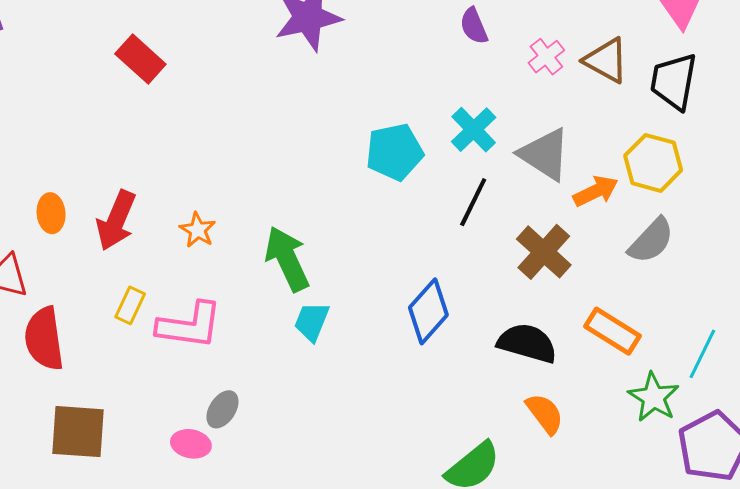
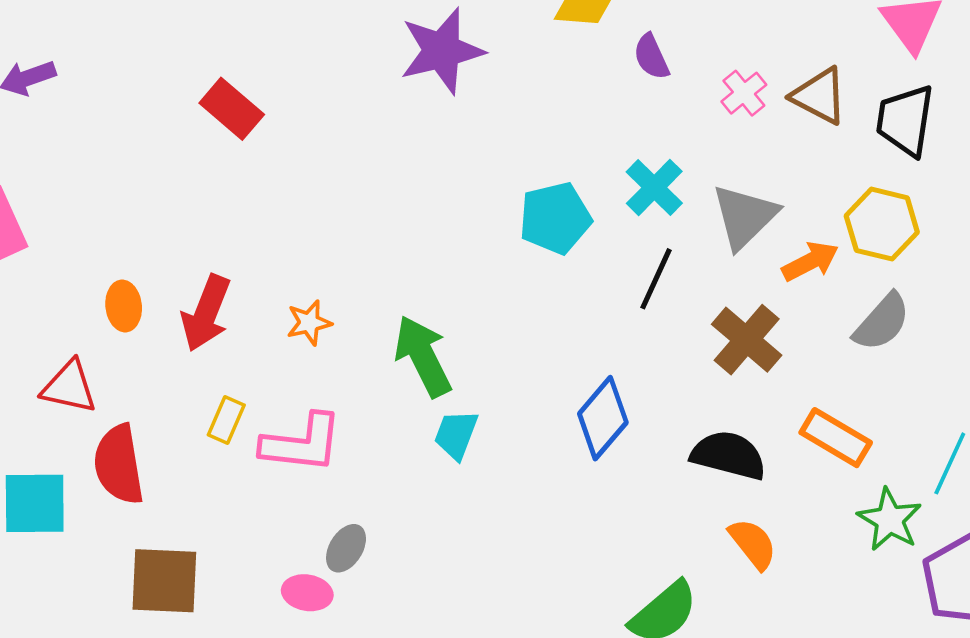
gray triangle: (545, 154) -> (745, 216), turned 44
orange star: (198, 230) -> (309, 323), turned 30

